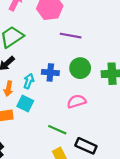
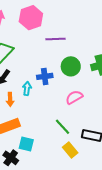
cyan square: (25, 103) -> (26, 144), moved
green line: (57, 130) -> (63, 127), turned 36

